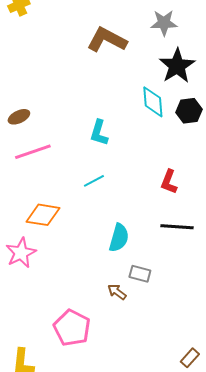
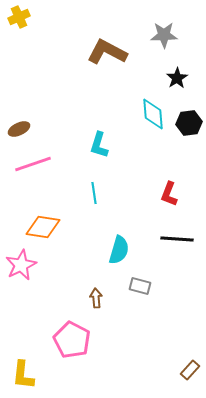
black star: (177, 66) -> (177, 78), size x0.6
cyan line: (94, 181) -> (94, 193), turned -70
brown arrow: (117, 292) -> (96, 298), moved, turned 48

